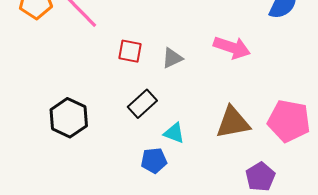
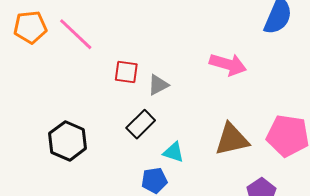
gray triangle: (172, 58) -> (158, 85), moved

